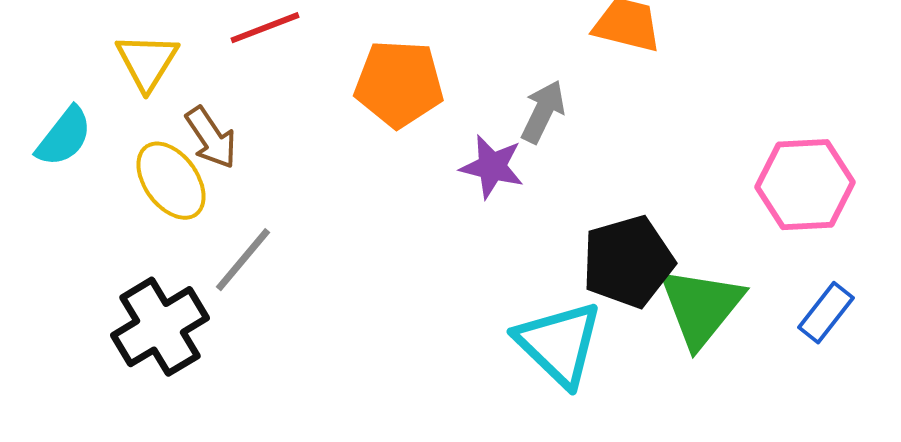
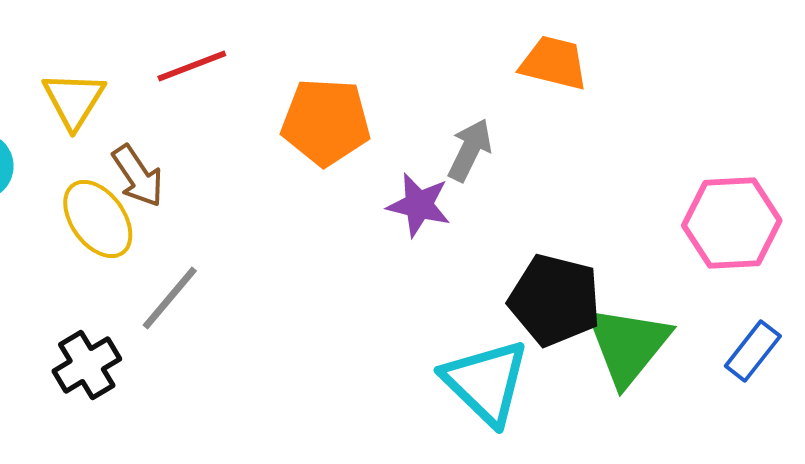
black pentagon: (628, 262) -> (555, 300), turned 30
black cross: (160, 327) -> (87, 365), size x0.7

